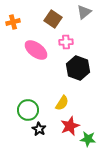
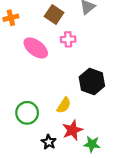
black hexagon: (78, 68) -> (92, 81), moved
black star: (39, 129) -> (49, 142), moved

